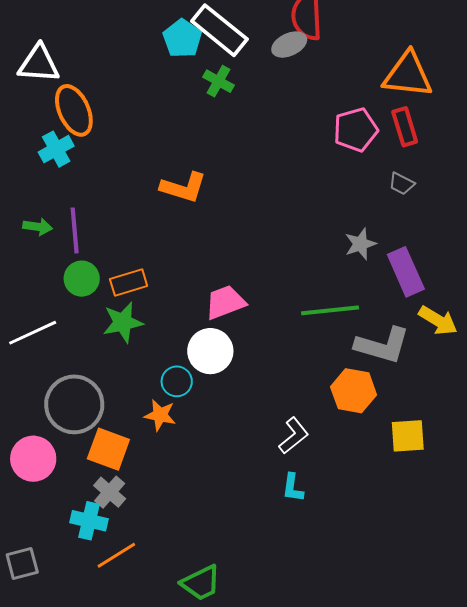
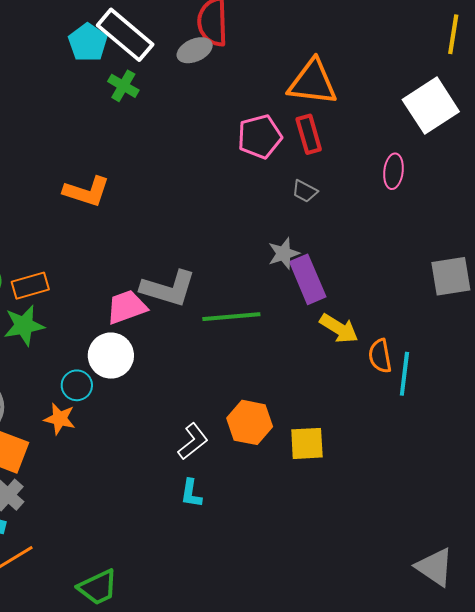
gray star: (360, 244) -> (284, 253), moved
gray L-shape: (382, 345) -> (168, 288), moved
orange hexagon: (354, 391) -> (250, 422), moved

